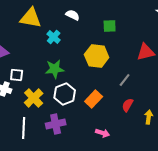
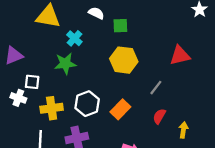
green square: (110, 26) -> (120, 26), moved
green star: (55, 69) -> (65, 64), moved
yellow cross: (34, 98) -> (52, 108), turned 36

